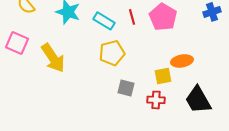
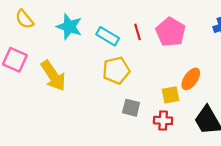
orange ellipse: (182, 61) -> (191, 79), turned -45

